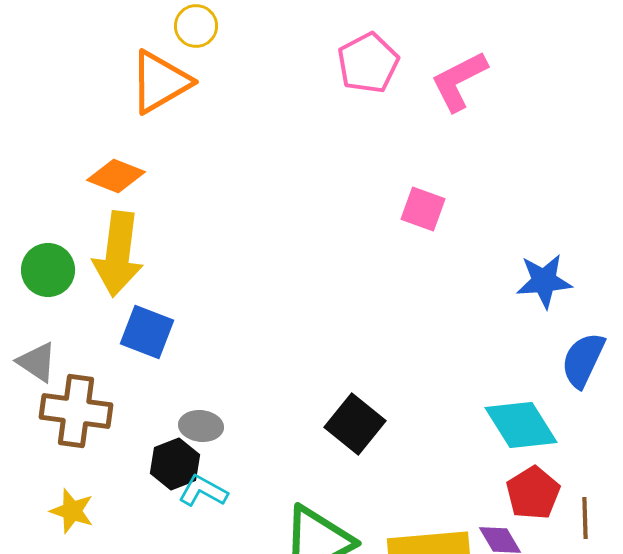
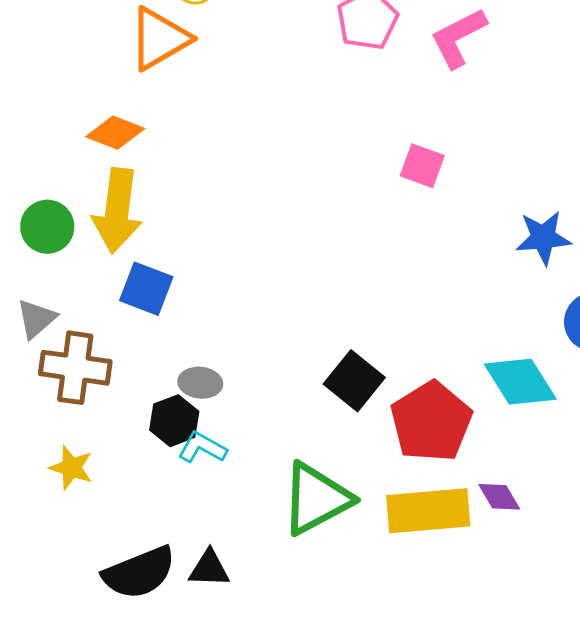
gray triangle: (37, 362) -> (36, 319), turned 45
red pentagon: (533, 493) -> (431, 422), moved, size x1.5

